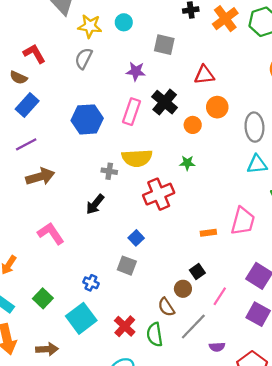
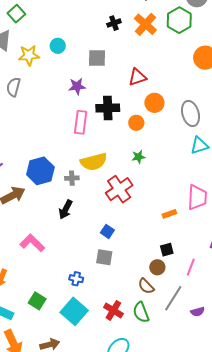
gray semicircle: (84, 58) -> (13, 87), moved
black cross: (165, 102) -> (108, 108), turned -30
blue hexagon: (87, 119) -> (40, 171), moved
black square: (197, 272) -> (167, 250), turned 32

